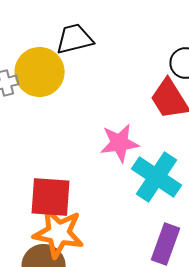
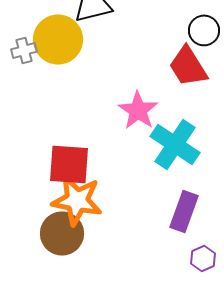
pink star: (120, 143) -> (138, 110), turned -30

